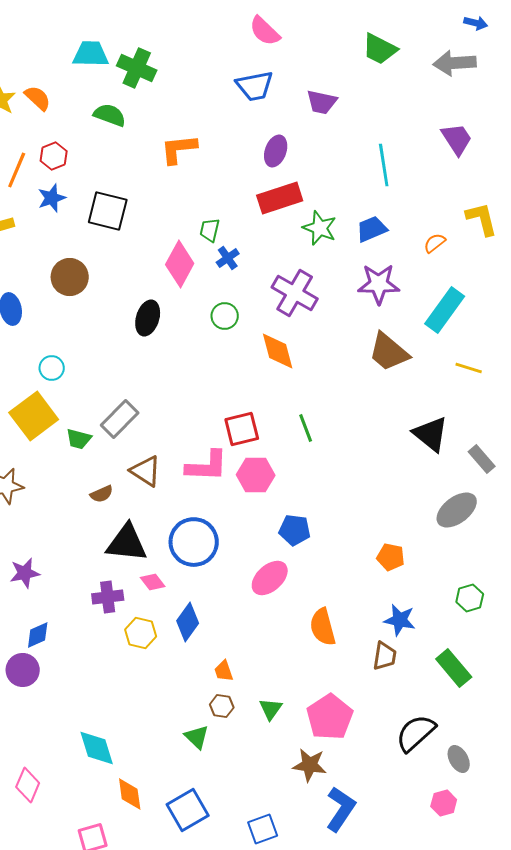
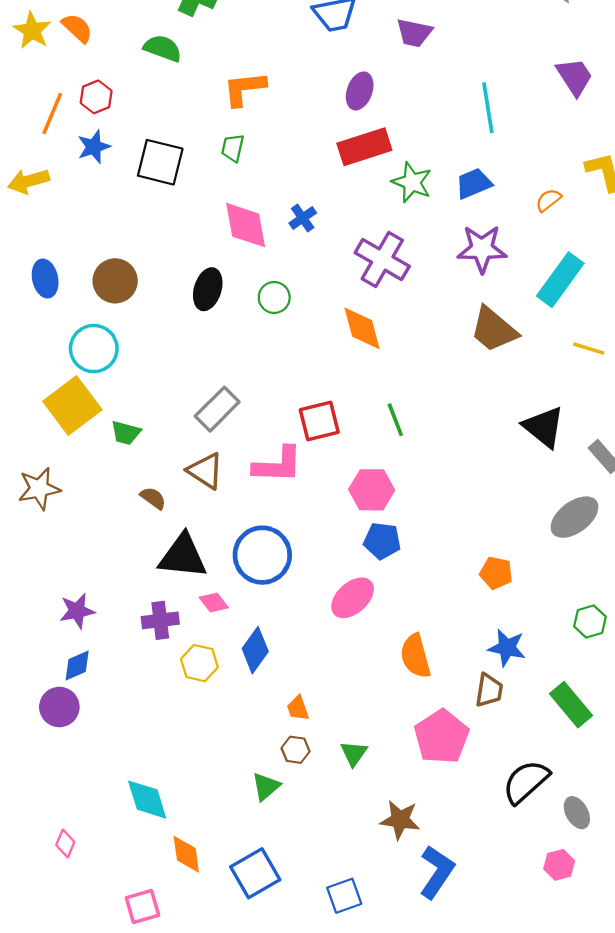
green trapezoid: (210, 230) -> (233, 148), moved
pink diamond: (180, 264) -> (246, 225), turned -39
brown circle: (70, 277) -> (115, 281), moved
green circle: (225, 316) -> (274, 297), moved
cyan circle: (52, 368) -> (94, 349), size x1.6
gray rectangle: (120, 419) -> (217, 409), moved
pink hexagon: (256, 475) -> (372, 490), moved
brown semicircle: (102, 494) -> (153, 498), turned -120
purple star: (25, 573) -> (77, 611), moved
pink pentagon: (330, 717) -> (442, 737), moved
green triangle: (197, 737) -> (266, 787), turned 36
pink diamond: (28, 785) -> (65, 844), size x0.7

